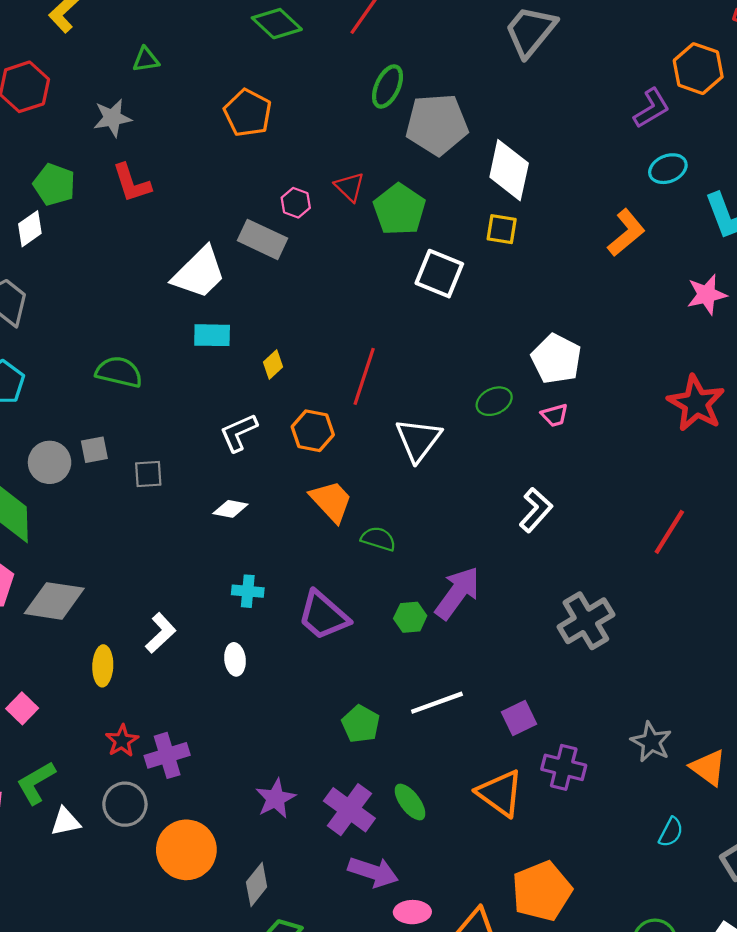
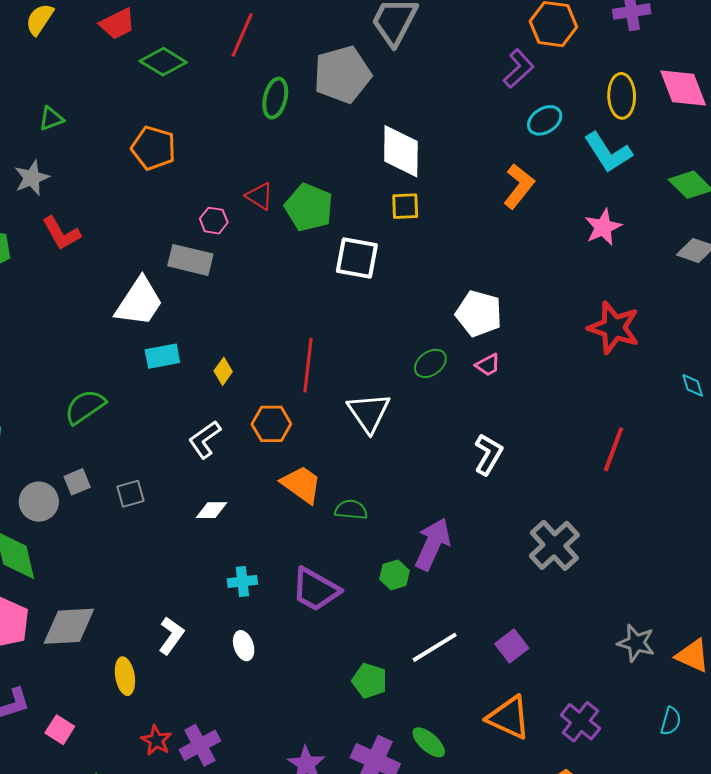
gray pentagon: (437, 124) -> (342, 75), moved
green semicircle: (119, 372) -> (85, 407), turned -36
purple cross: (564, 767) -> (580, 722), moved, turned 36

